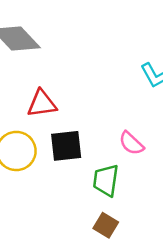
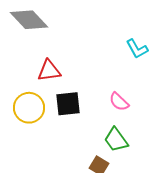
green trapezoid: (106, 180) -> (116, 140), moved, turned -44

